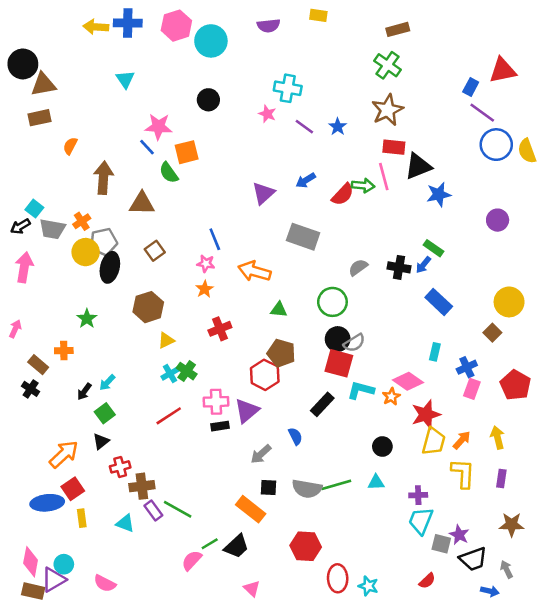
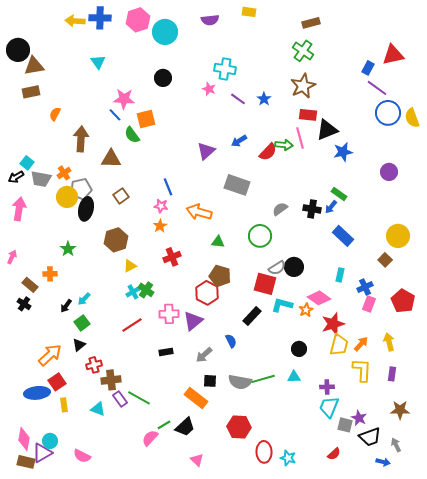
black circle: (338, 339) -> (294, 267), moved
black rectangle: (220, 426) -> (166, 352), moved

